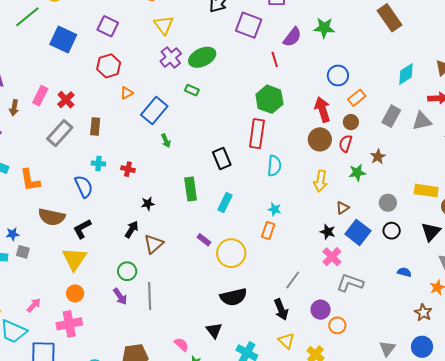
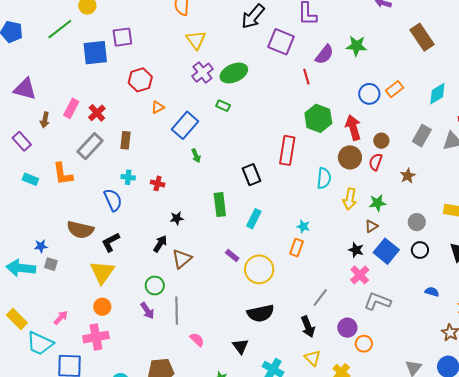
purple square: (108, 26) -> (122, 37), moved, turned -35
blue square: (63, 40) -> (95, 53), turned -32
orange rectangle: (357, 98) -> (395, 89), moved
green hexagon: (269, 99) -> (318, 118), moved
cyan semicircle: (274, 166) -> (324, 178), moved
green star: (357, 173) -> (377, 203), moved
orange L-shape: (30, 180) -> (63, 174), moved
pink semicircle: (181, 345) -> (197, 340), moved

